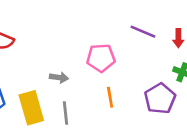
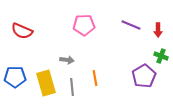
pink pentagon: (101, 58) -> (84, 25), moved
orange line: (110, 97) -> (95, 78), moved

